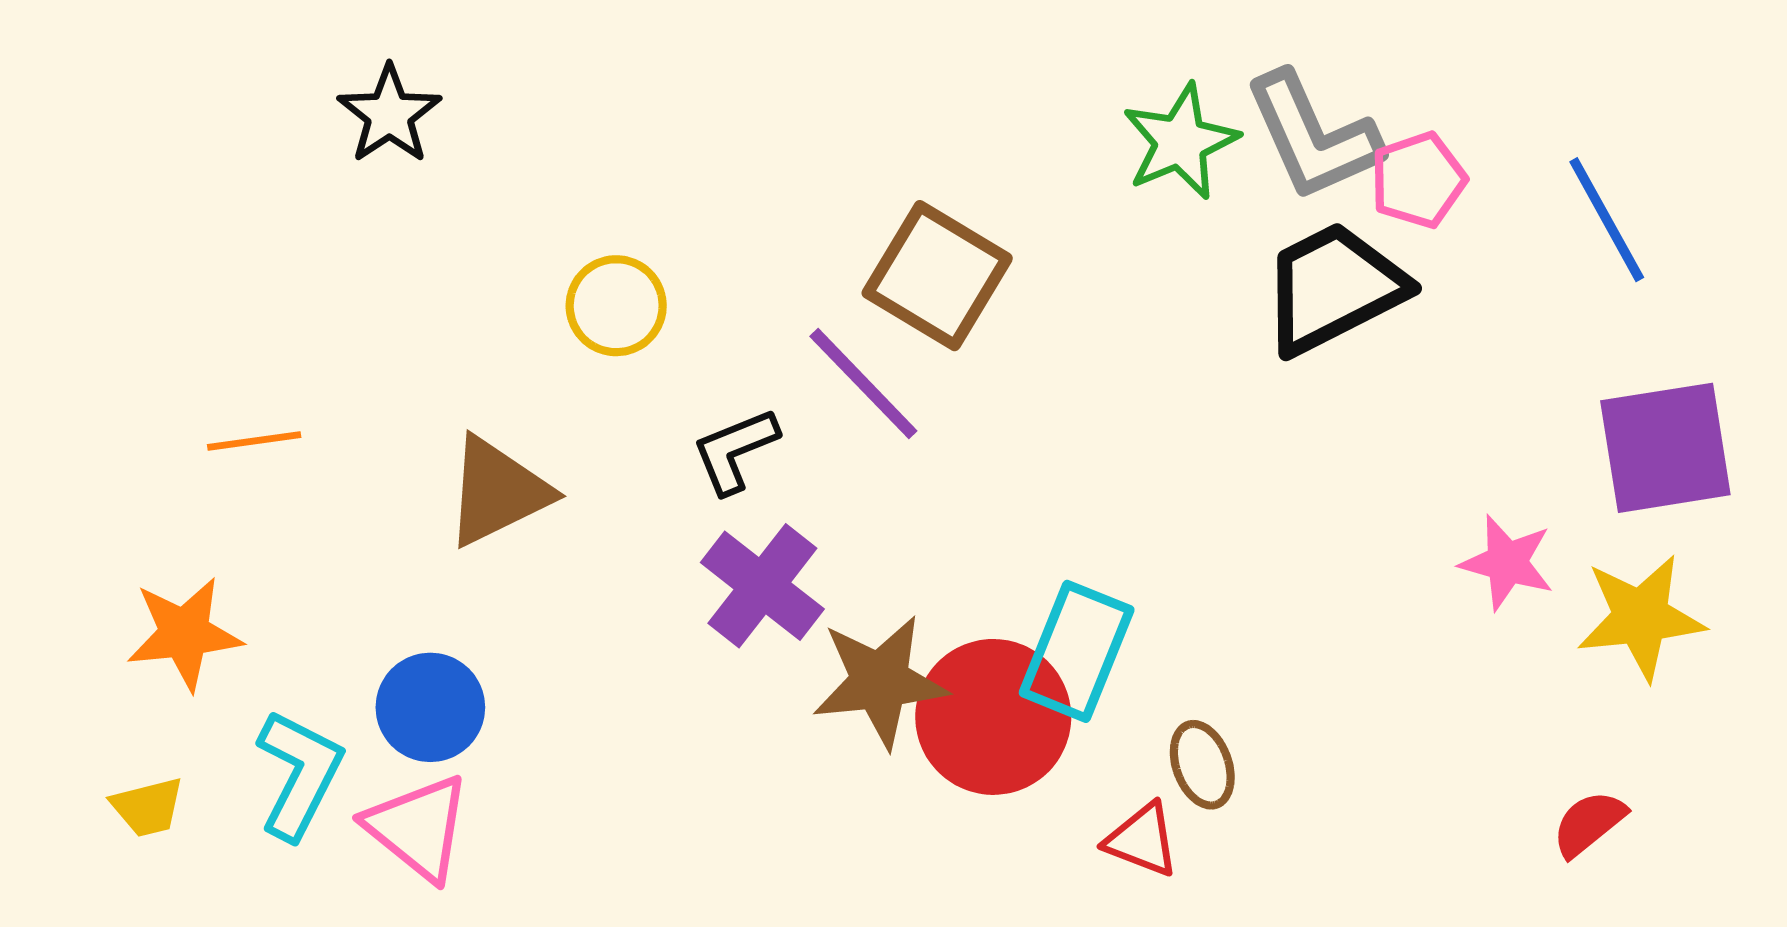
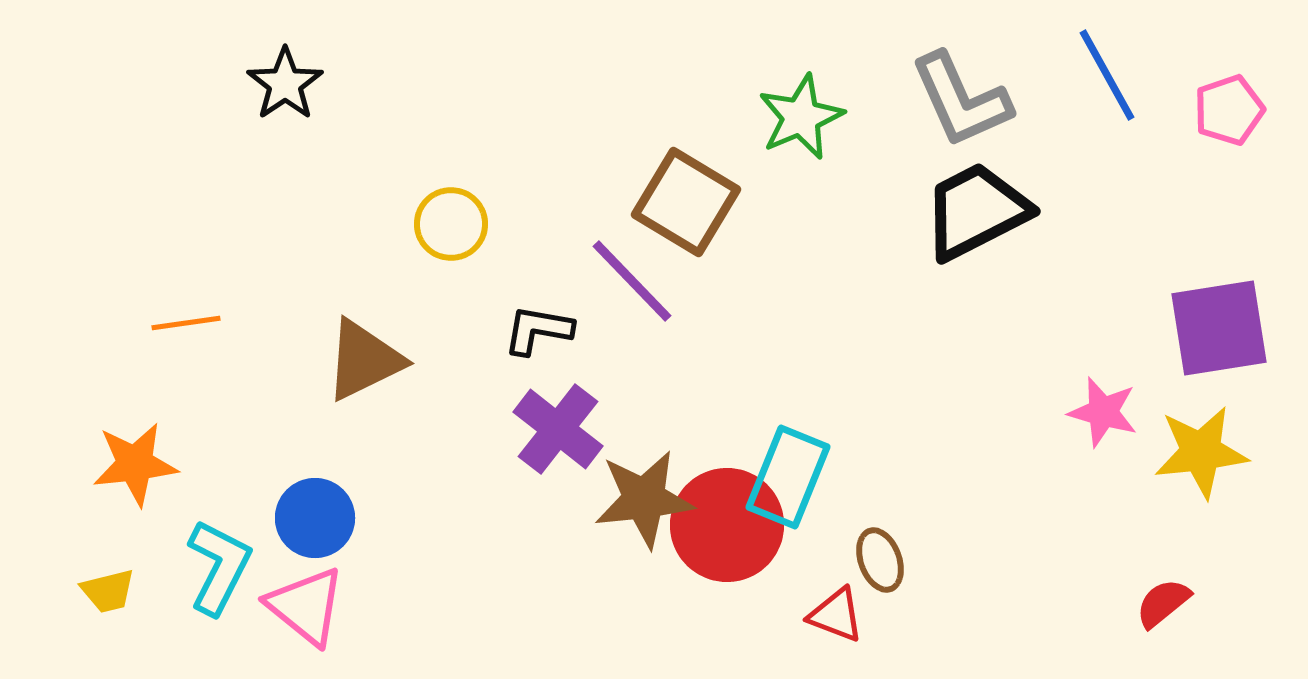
green star: (1180, 142) -> (801, 117), moved
pink pentagon: (1418, 180) -> (1229, 110), moved
blue line: (1607, 220) -> (1107, 75), moved
black L-shape: (735, 451) -> (538, 330), turned 32

